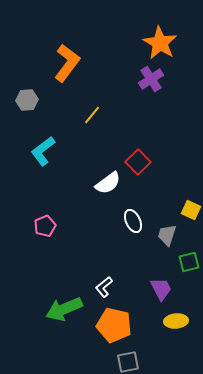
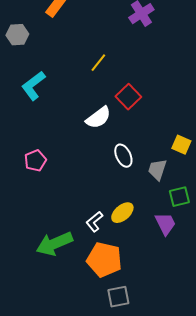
yellow line: (92, 115) -> (98, 63), moved
purple trapezoid: (161, 289) -> (165, 224), moved
yellow ellipse: (176, 321) -> (122, 213), moved, turned -35

